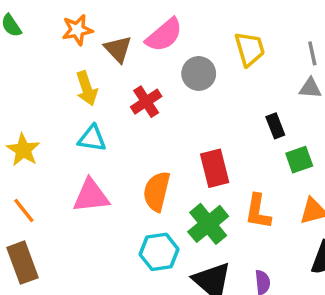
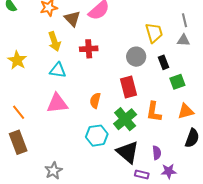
yellow trapezoid: (250, 49) -> (154, 33), moved
gray circle: (199, 73) -> (136, 57), moved
red cross: (146, 102) -> (89, 49), turned 30
yellow star: (23, 150) -> (17, 60), moved
orange semicircle: (157, 191) -> (95, 101), size x0.7

